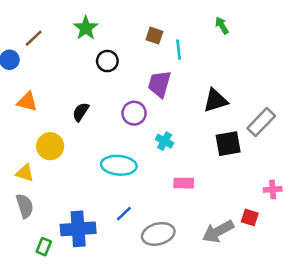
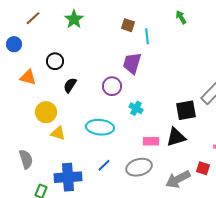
brown line: (34, 38) -> (33, 18), moved
black circle: (107, 61) -> (55, 61), moved
black triangle: (215, 100) -> (176, 137), moved
yellow triangle: (25, 173) -> (58, 133), moved
gray ellipse: (158, 234) -> (139, 167), moved

